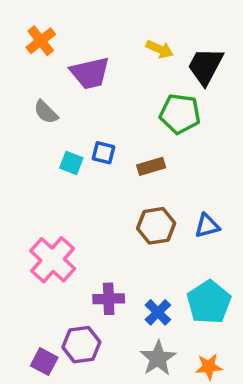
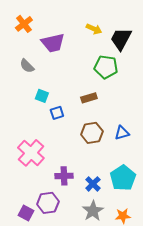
blue square: (104, 153) -> (57, 113), moved, turned -32

